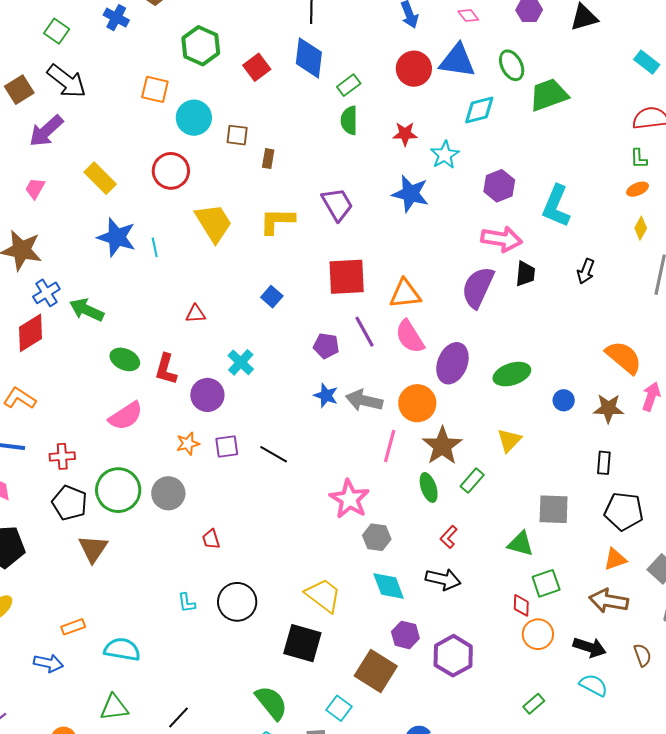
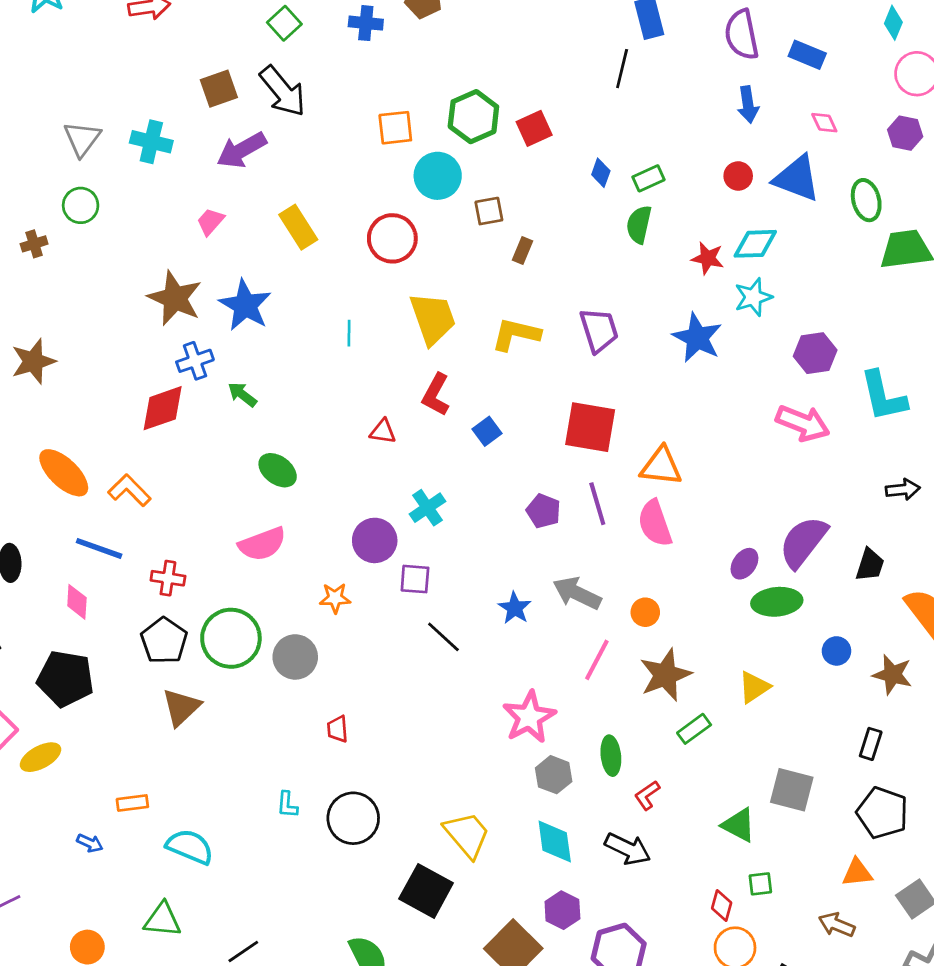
blue cross: (116, 18) -> (366, 23), turned -35
green hexagon: (201, 46) -> (473, 117), moved
blue diamond: (309, 58) -> (601, 173), moved, size x0.5
red circle: (414, 69) -> (738, 176), size x0.6
orange square: (155, 89) -> (395, 128), turned -32
cyan diamond: (479, 110) -> (755, 244), moved
brown square: (237, 135) -> (489, 211), turned -30
cyan L-shape: (556, 206) -> (883, 396), turned -48
blue star: (117, 237) -> (245, 305), moved
black arrow: (586, 271) -> (903, 490), turned -130
black trapezoid: (525, 274) -> (870, 565), moved
purple semicircle: (478, 287) -> (803, 542), moved
green arrow: (87, 310) -> (242, 395), size x0.7
purple ellipse: (452, 363) -> (744, 564), moved, size x0.6
red L-shape: (166, 369) -> (436, 395), moved
blue star: (326, 395) -> (515, 608), moved
orange circle: (417, 403) -> (645, 612), size x0.6
purple square: (227, 447) -> (415, 579), moved
green ellipse: (429, 487) -> (611, 756), moved
green square: (546, 583) -> (760, 884), size x0.7
brown arrow: (609, 601) -> (837, 925), size x0.7
blue arrow: (48, 663) -> (90, 843), size x0.7

